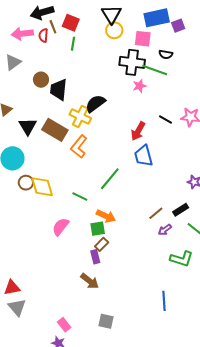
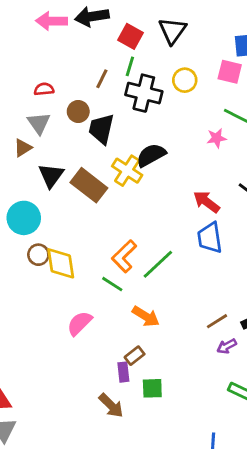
black triangle: (111, 14) -> (172, 31), moved
brown line: (53, 27) -> (102, 79), moved, turned 40
yellow circle: (114, 30) -> (185, 80), moved
pink arrow: (22, 34) -> (51, 21), moved
red semicircle: (43, 35) -> (44, 89), moved, turned 72
gray triangle: (13, 62) -> (39, 123), moved, turned -36
black cross: (132, 62) -> (144, 93), moved
red arrow: (138, 131) -> (207, 202), turned 90
orange L-shape: (79, 147) -> (124, 256), moved
green square: (98, 229) -> (152, 388), moved

